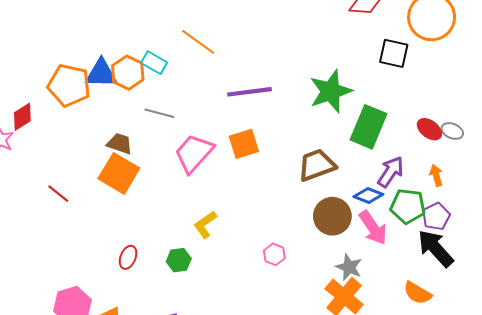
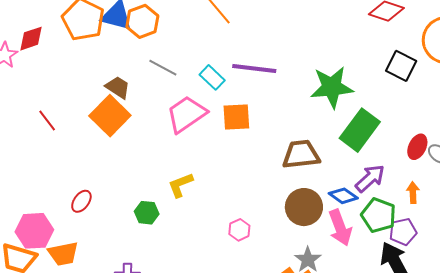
cyan rectangle: (154, 63) -> (212, 77), moved
red ellipse: (429, 129) -> (417, 147), turned 65
red ellipse: (128, 257) -> (81, 201), moved

